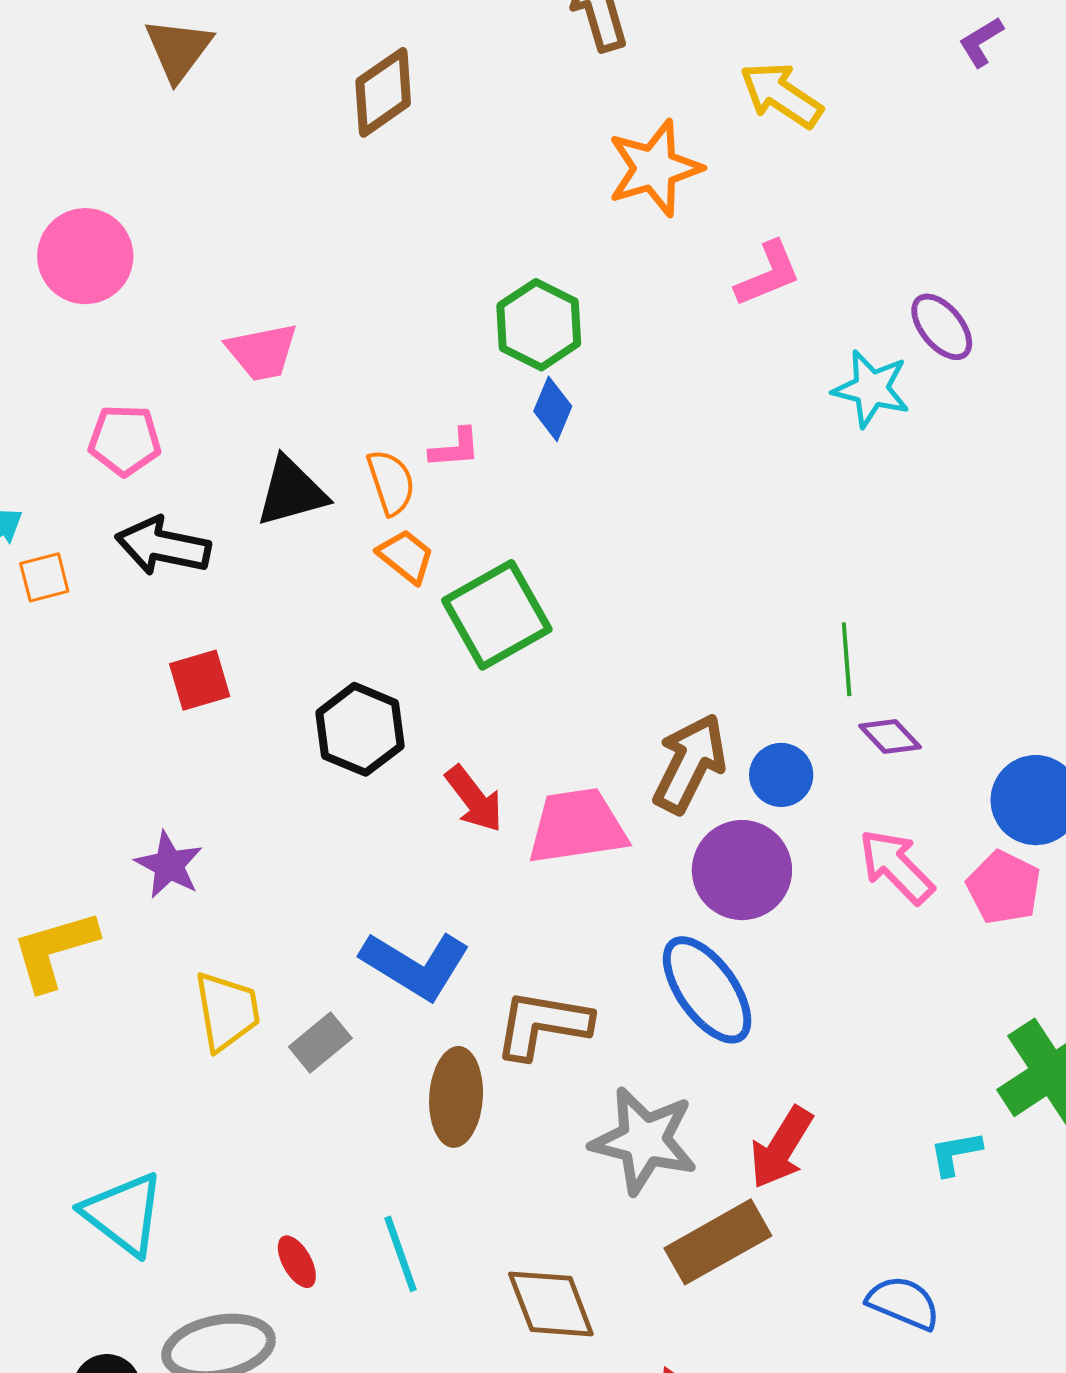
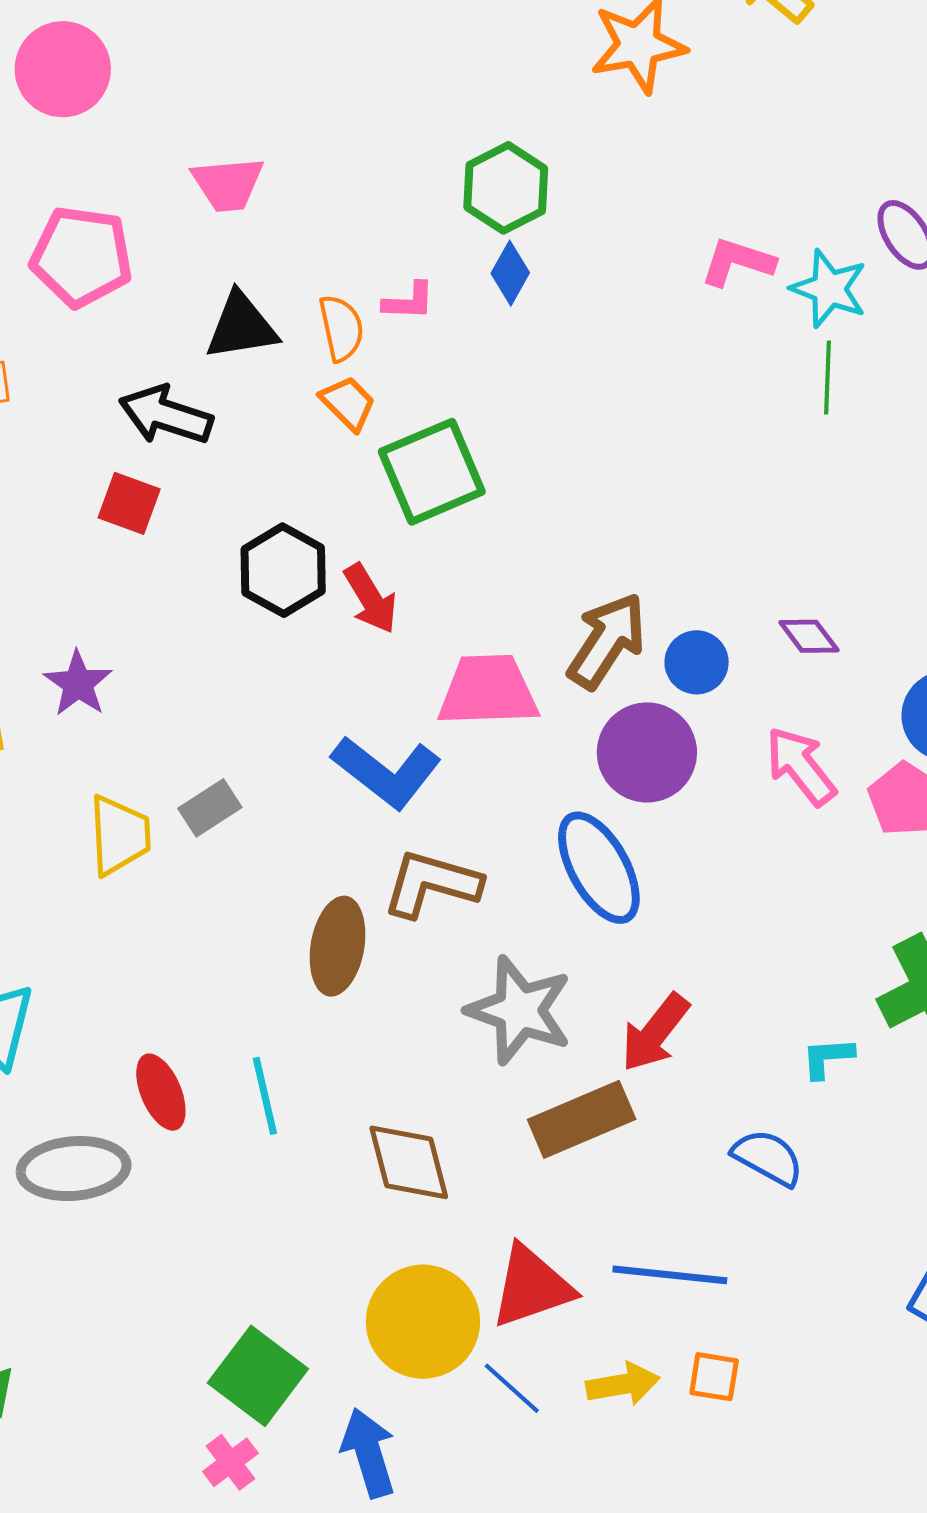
pink L-shape: (768, 274) -> (738, 262), moved, turned -146
pink pentagon: (125, 440) -> (81, 257), size x1.4
black arrow: (163, 546) -> (166, 415), moved
green line: (847, 659) -> (827, 378), moved
red square: (200, 680) -> (129, 503), turned 30
red arrow: (474, 799) -> (371, 599), moved
blue L-shape: (415, 965) -> (387, 772), moved
gray rectangle: (320, 1042) -> (210, 808), moved
red ellipse: (297, 1262) -> (161, 1092), size x1.4
blue semicircle: (903, 1303) -> (768, 1158), moved

